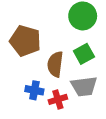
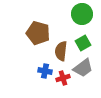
gray trapezoid: (84, 86) -> (83, 68), turned -30

